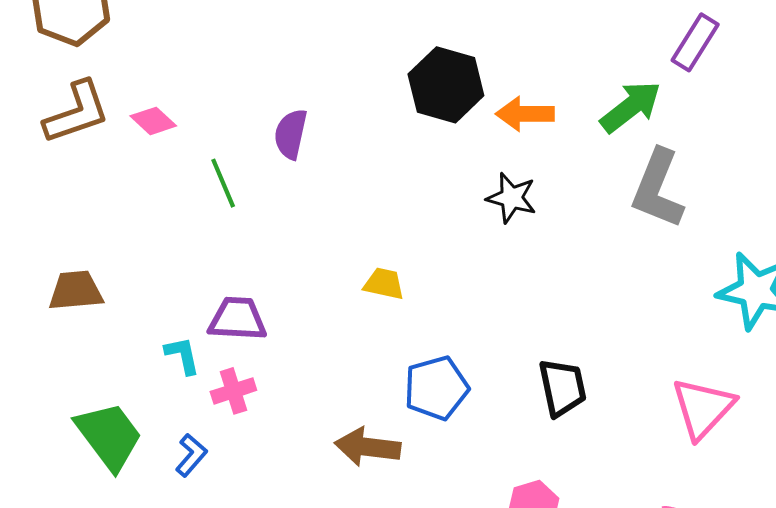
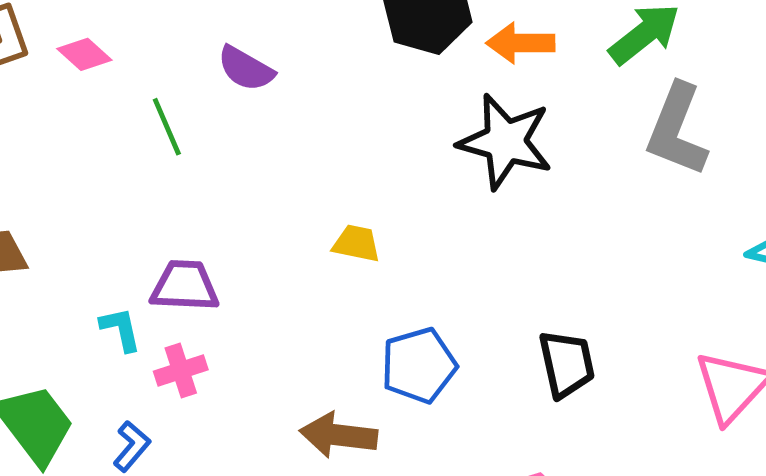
purple semicircle: (291, 134) -> (246, 69), turned -72
black star: (511, 198) -> (505, 142), size x1.6

